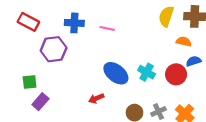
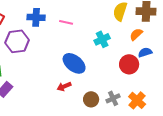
orange semicircle: (184, 42) -> (136, 34), turned -56
cyan cross: (147, 72) -> (102, 39), moved, turned 35
red arrow: (96, 98) -> (64, 86), moved

